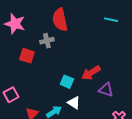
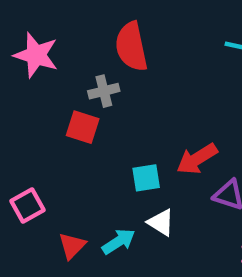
red square: (27, 56) -> (83, 127), moved
cyan square: (67, 82) -> (146, 178), turned -32

